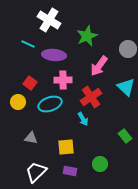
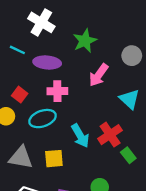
red cross: (91, 97) -> (110, 135), moved
cyan arrow: (83, 119) -> (80, 136), size x1.5
gray triangle: (31, 138) -> (21, 157), size x1.6
yellow square: (66, 147) -> (54, 159), moved

